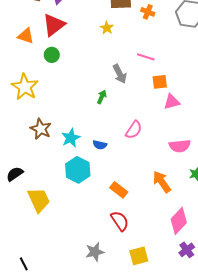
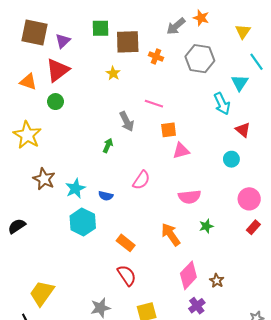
yellow trapezoid: (39, 200) -> (42, 293), moved, turned -120

